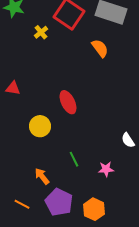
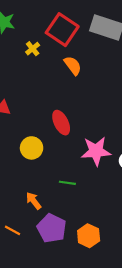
orange semicircle: (100, 48) -> (73, 66), moved
green line: (74, 159) -> (67, 183), turned -56
pink star: (106, 169) -> (96, 151), moved, size x1.8

